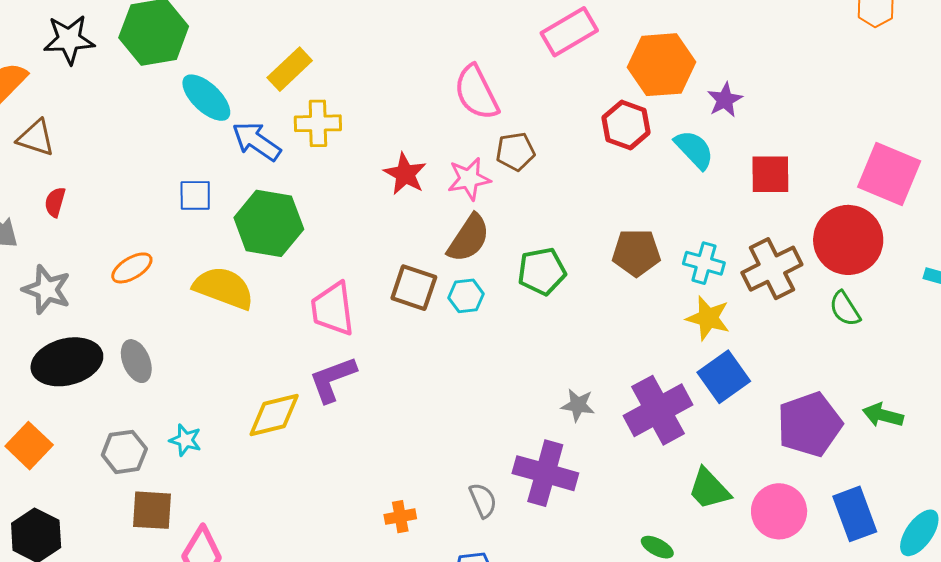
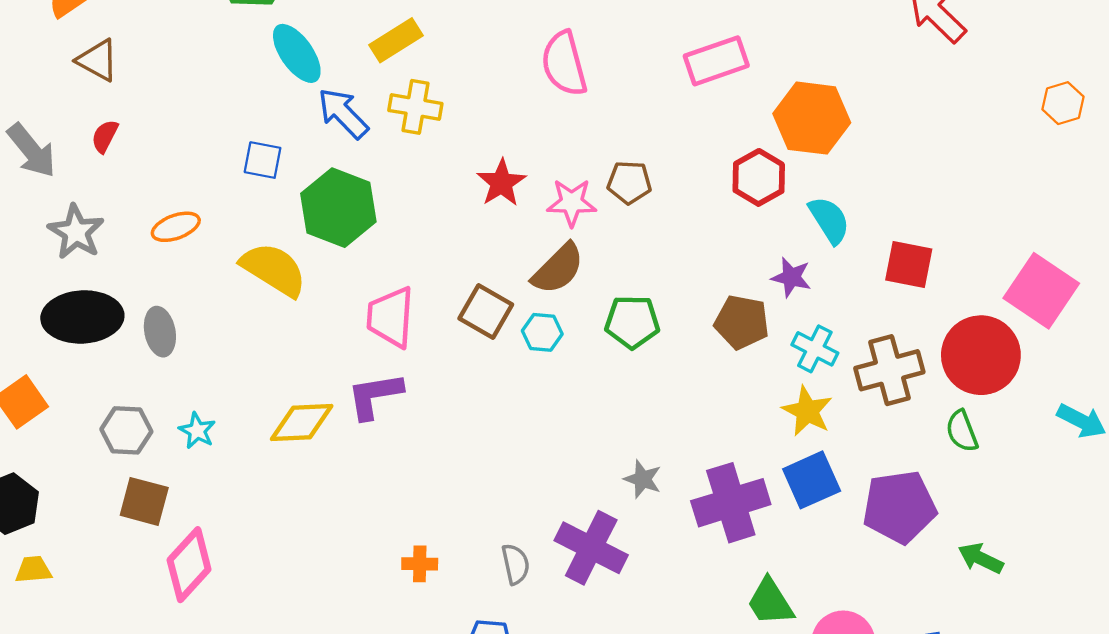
pink semicircle: (476, 92) -> (564, 64), moved
purple star: (725, 100) -> (791, 277), moved, turned 30
purple pentagon: (810, 424) -> (899, 507), moved

